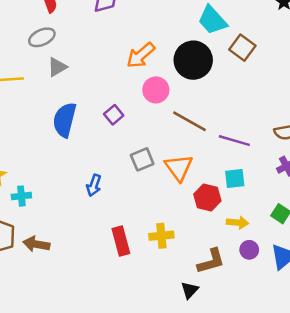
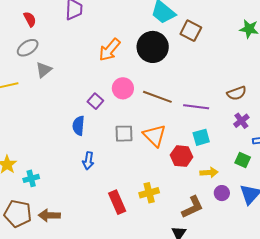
pink circle: (156, 90) -> (123, 88), moved
blue semicircle: (65, 120) -> (79, 126), moved, size x0.7
gray square: (142, 159) -> (124, 134), turned 30

